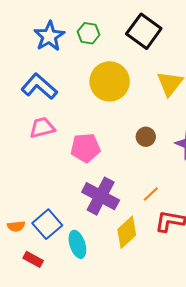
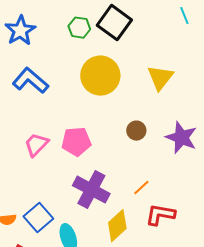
black square: (144, 31) -> (114, 23), moved
blue star: (49, 36) -> (20, 31), moved
pink trapezoid: (42, 128) -> (36, 145), moved, turned -32

